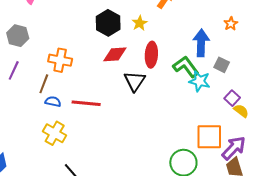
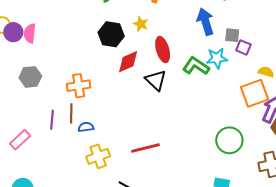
green L-shape: (186, 67) -> (196, 66), moved
purple line: (14, 70) -> (52, 120), moved
purple square: (232, 98) -> (243, 47), moved
red line: (86, 103) -> (145, 148), moved
yellow cross: (55, 133) -> (98, 156), turned -30
orange square: (209, 137) -> (255, 93), moved

